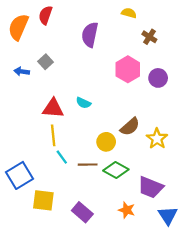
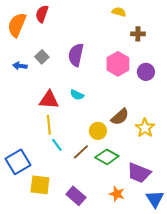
purple semicircle: (90, 35) -> (76, 55), moved
brown cross: (149, 37) -> (138, 34), turned -32
brown line: (88, 165) -> (81, 152), turned -42

